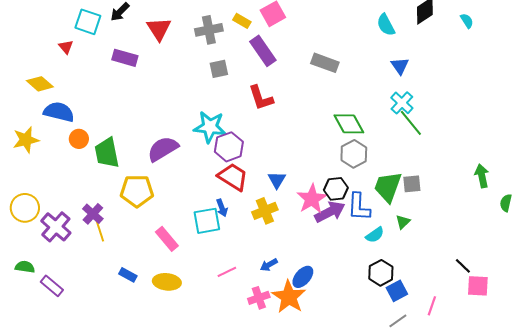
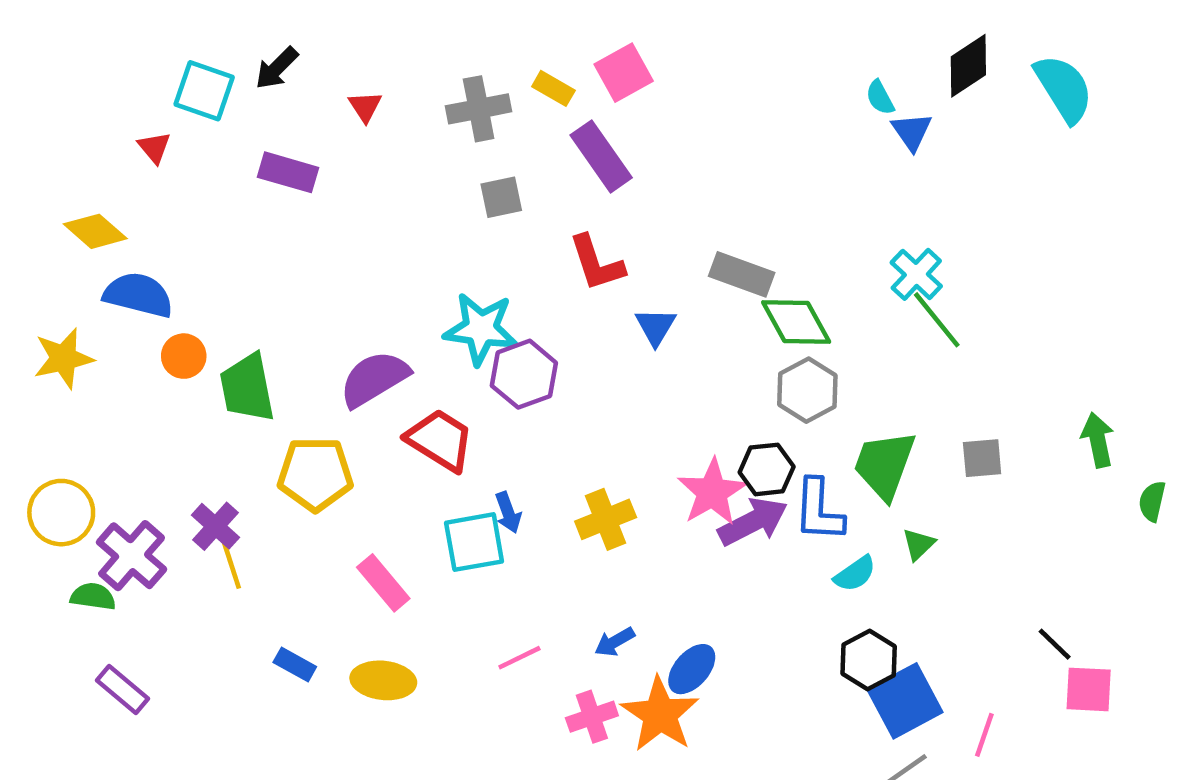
cyan semicircle: (467, 21) -> (1064, 88), size x2.0
cyan semicircle: (386, 25) -> (880, 98), size x0.7
red triangle: (159, 29) -> (365, 107), size x0.6
gray rectangle: (325, 63) -> (742, 274), moved
blue triangle: (400, 66) -> (912, 132), moved
red trapezoid: (233, 177) -> (440, 440), moved
blue triangle: (277, 180) -> (655, 327), moved
gray square: (412, 184) -> (982, 458), moved
green semicircle: (25, 267) -> (93, 596), moved
blue square: (397, 291) -> (905, 701), size x1.5

